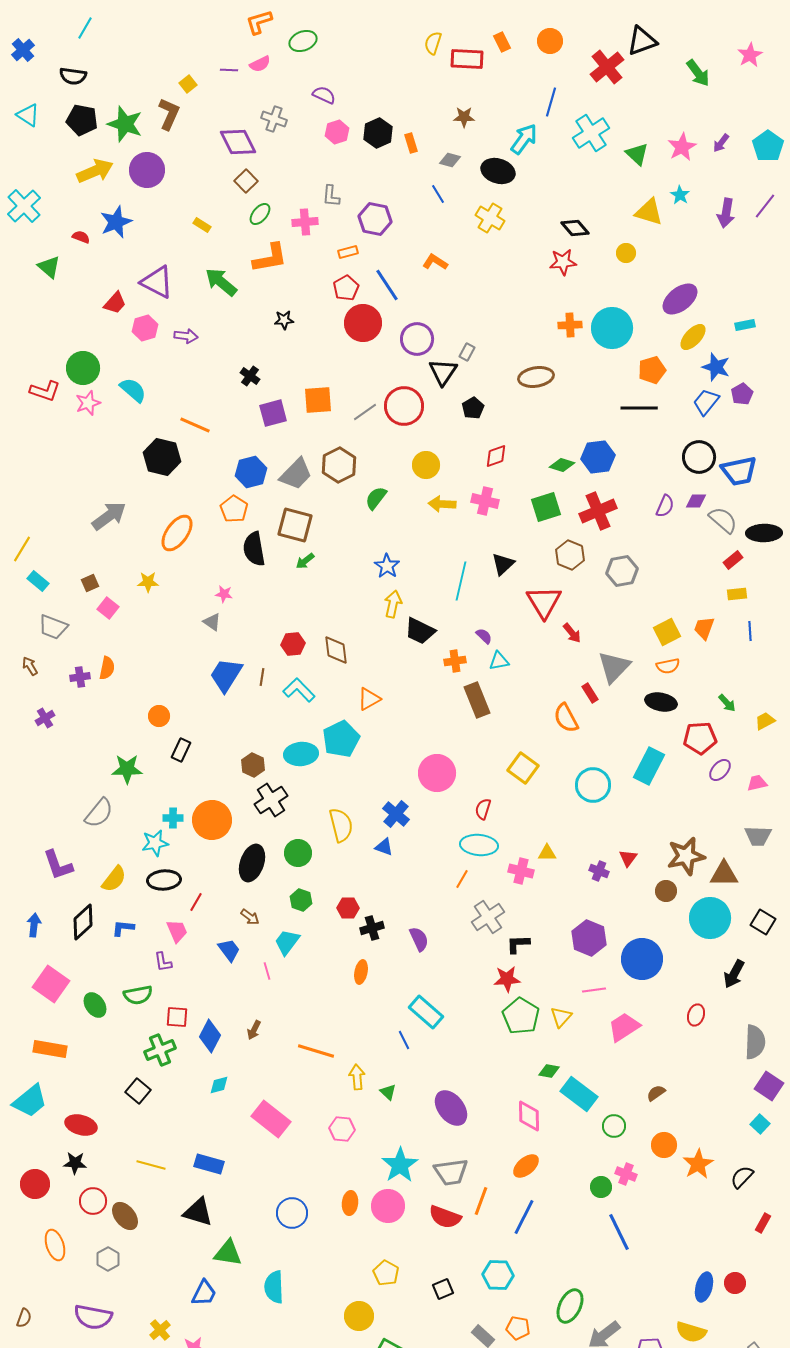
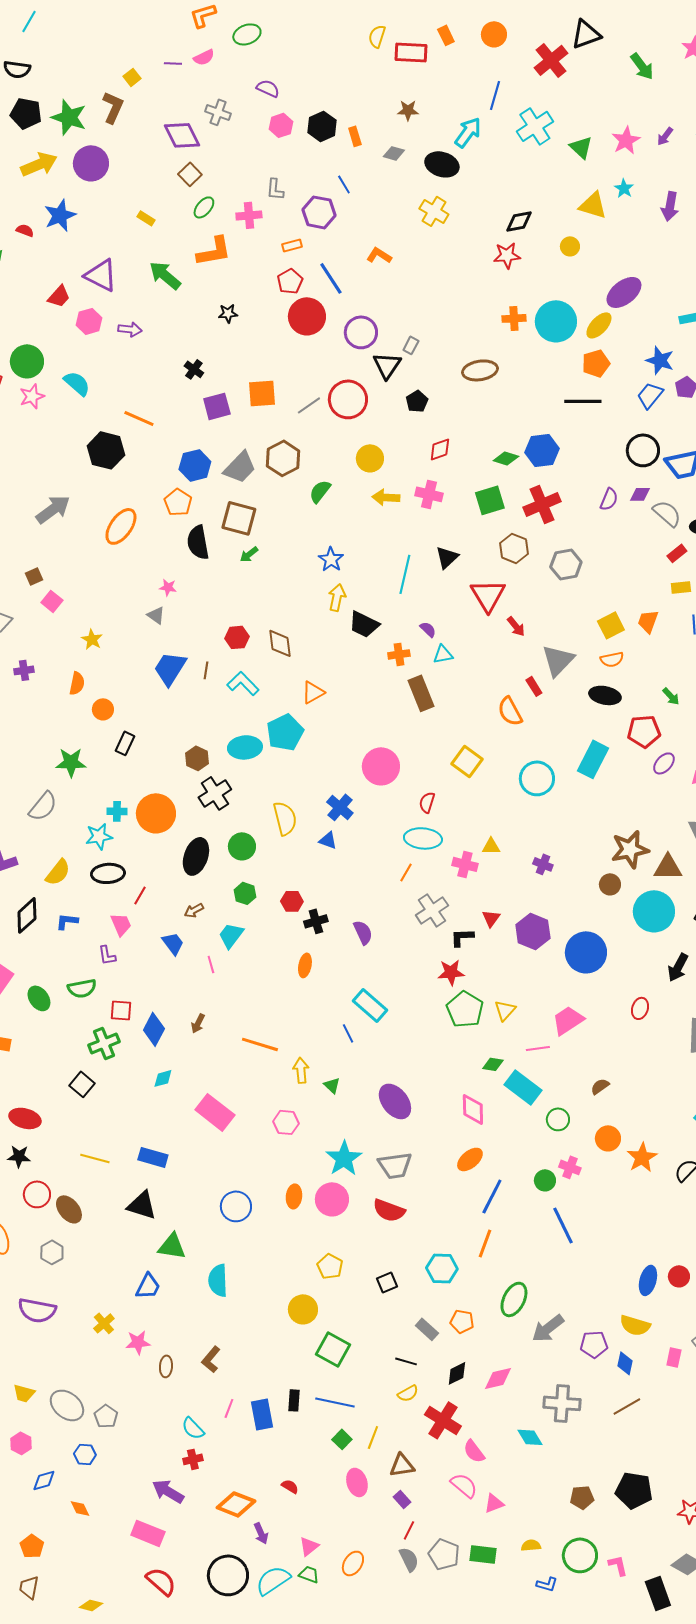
blue line: (438, 194) -> (344, 184), moved
black diamond: (575, 228) -> (519, 221), turned -60
yellow ellipse: (693, 337) -> (599, 325), moved
yellow star: (148, 582) -> (92, 639), moved, turned 30
orange semicircle: (107, 668) -> (77, 683), moved
red triangle: (628, 858) -> (491, 918), moved
brown arrow: (250, 917) -> (194, 910), turned 114
pink line: (594, 990) -> (538, 1048), moved
orange line: (481, 1201) -> (485, 1243), moved
blue line: (524, 1217) -> (492, 1196), moved

